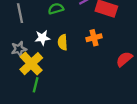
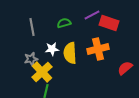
orange cross: (94, 38) -> (98, 49), size x1.5
yellow semicircle: (63, 42) -> (70, 53), size x1.5

